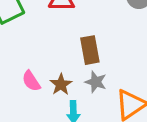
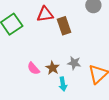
brown rectangle: (90, 50) -> (64, 26), moved

